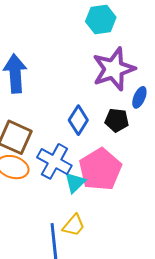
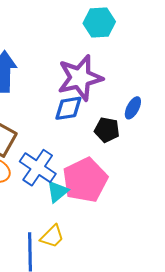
purple star: (114, 69) -> (80, 78), moved
blue diamond: (78, 120) -> (68, 108), moved, turned 44

